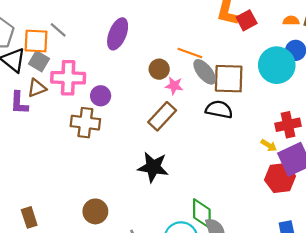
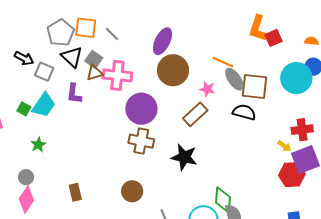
orange square: (36, 41) -> (86, 28), moved
brown circle: (159, 69) -> (173, 70), moved, size x1.8
brown triangle: (37, 88) -> (95, 73), moved
purple circle: (101, 96) -> (141, 109), moved, size x1.8
brown cross: (85, 123) -> (141, 141), moved

